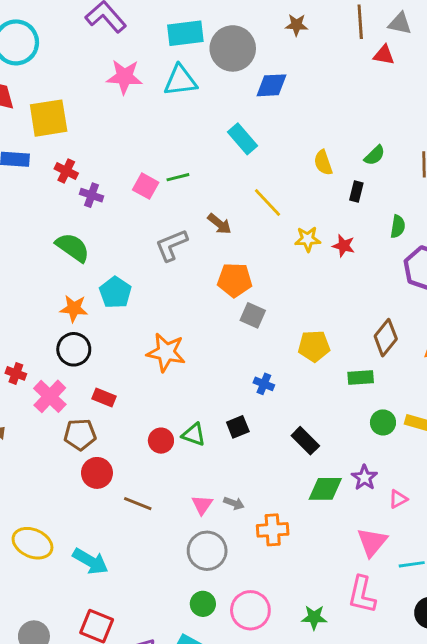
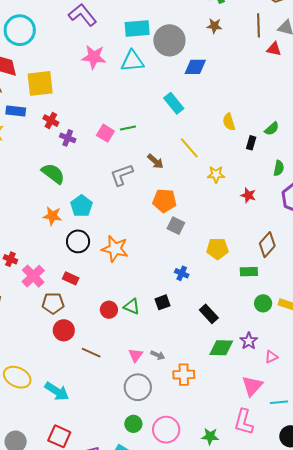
green semicircle: (375, 155) -> (272, 129), moved
red star: (344, 246) -> (248, 195), moved
black circle: (74, 349) -> (78, 241), moved

